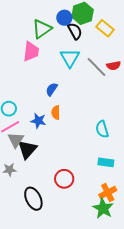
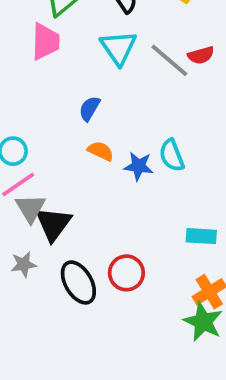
orange semicircle: (56, 112) -> (101, 151), turned 120
blue star: (38, 121) -> (139, 166), moved
cyan semicircle: (102, 129) -> (172, 155), moved
black ellipse: (33, 199) -> (78, 282), moved

